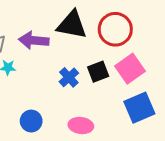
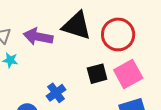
blue cross: (69, 77) -> (56, 93), moved

